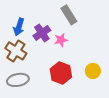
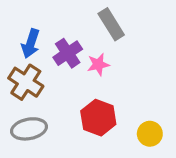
yellow circle: (93, 71) -> (150, 134), moved

